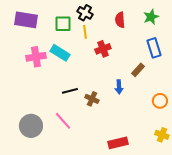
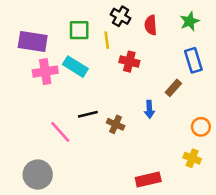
black cross: (85, 13) -> (121, 16), moved
purple rectangle: (26, 20) -> (33, 41), moved
red cross: (103, 49) -> (129, 62), turned 35
pink line: (63, 121) -> (60, 132), moved
gray circle: (31, 126) -> (38, 175), moved
yellow cross: (162, 135) -> (192, 158), moved

